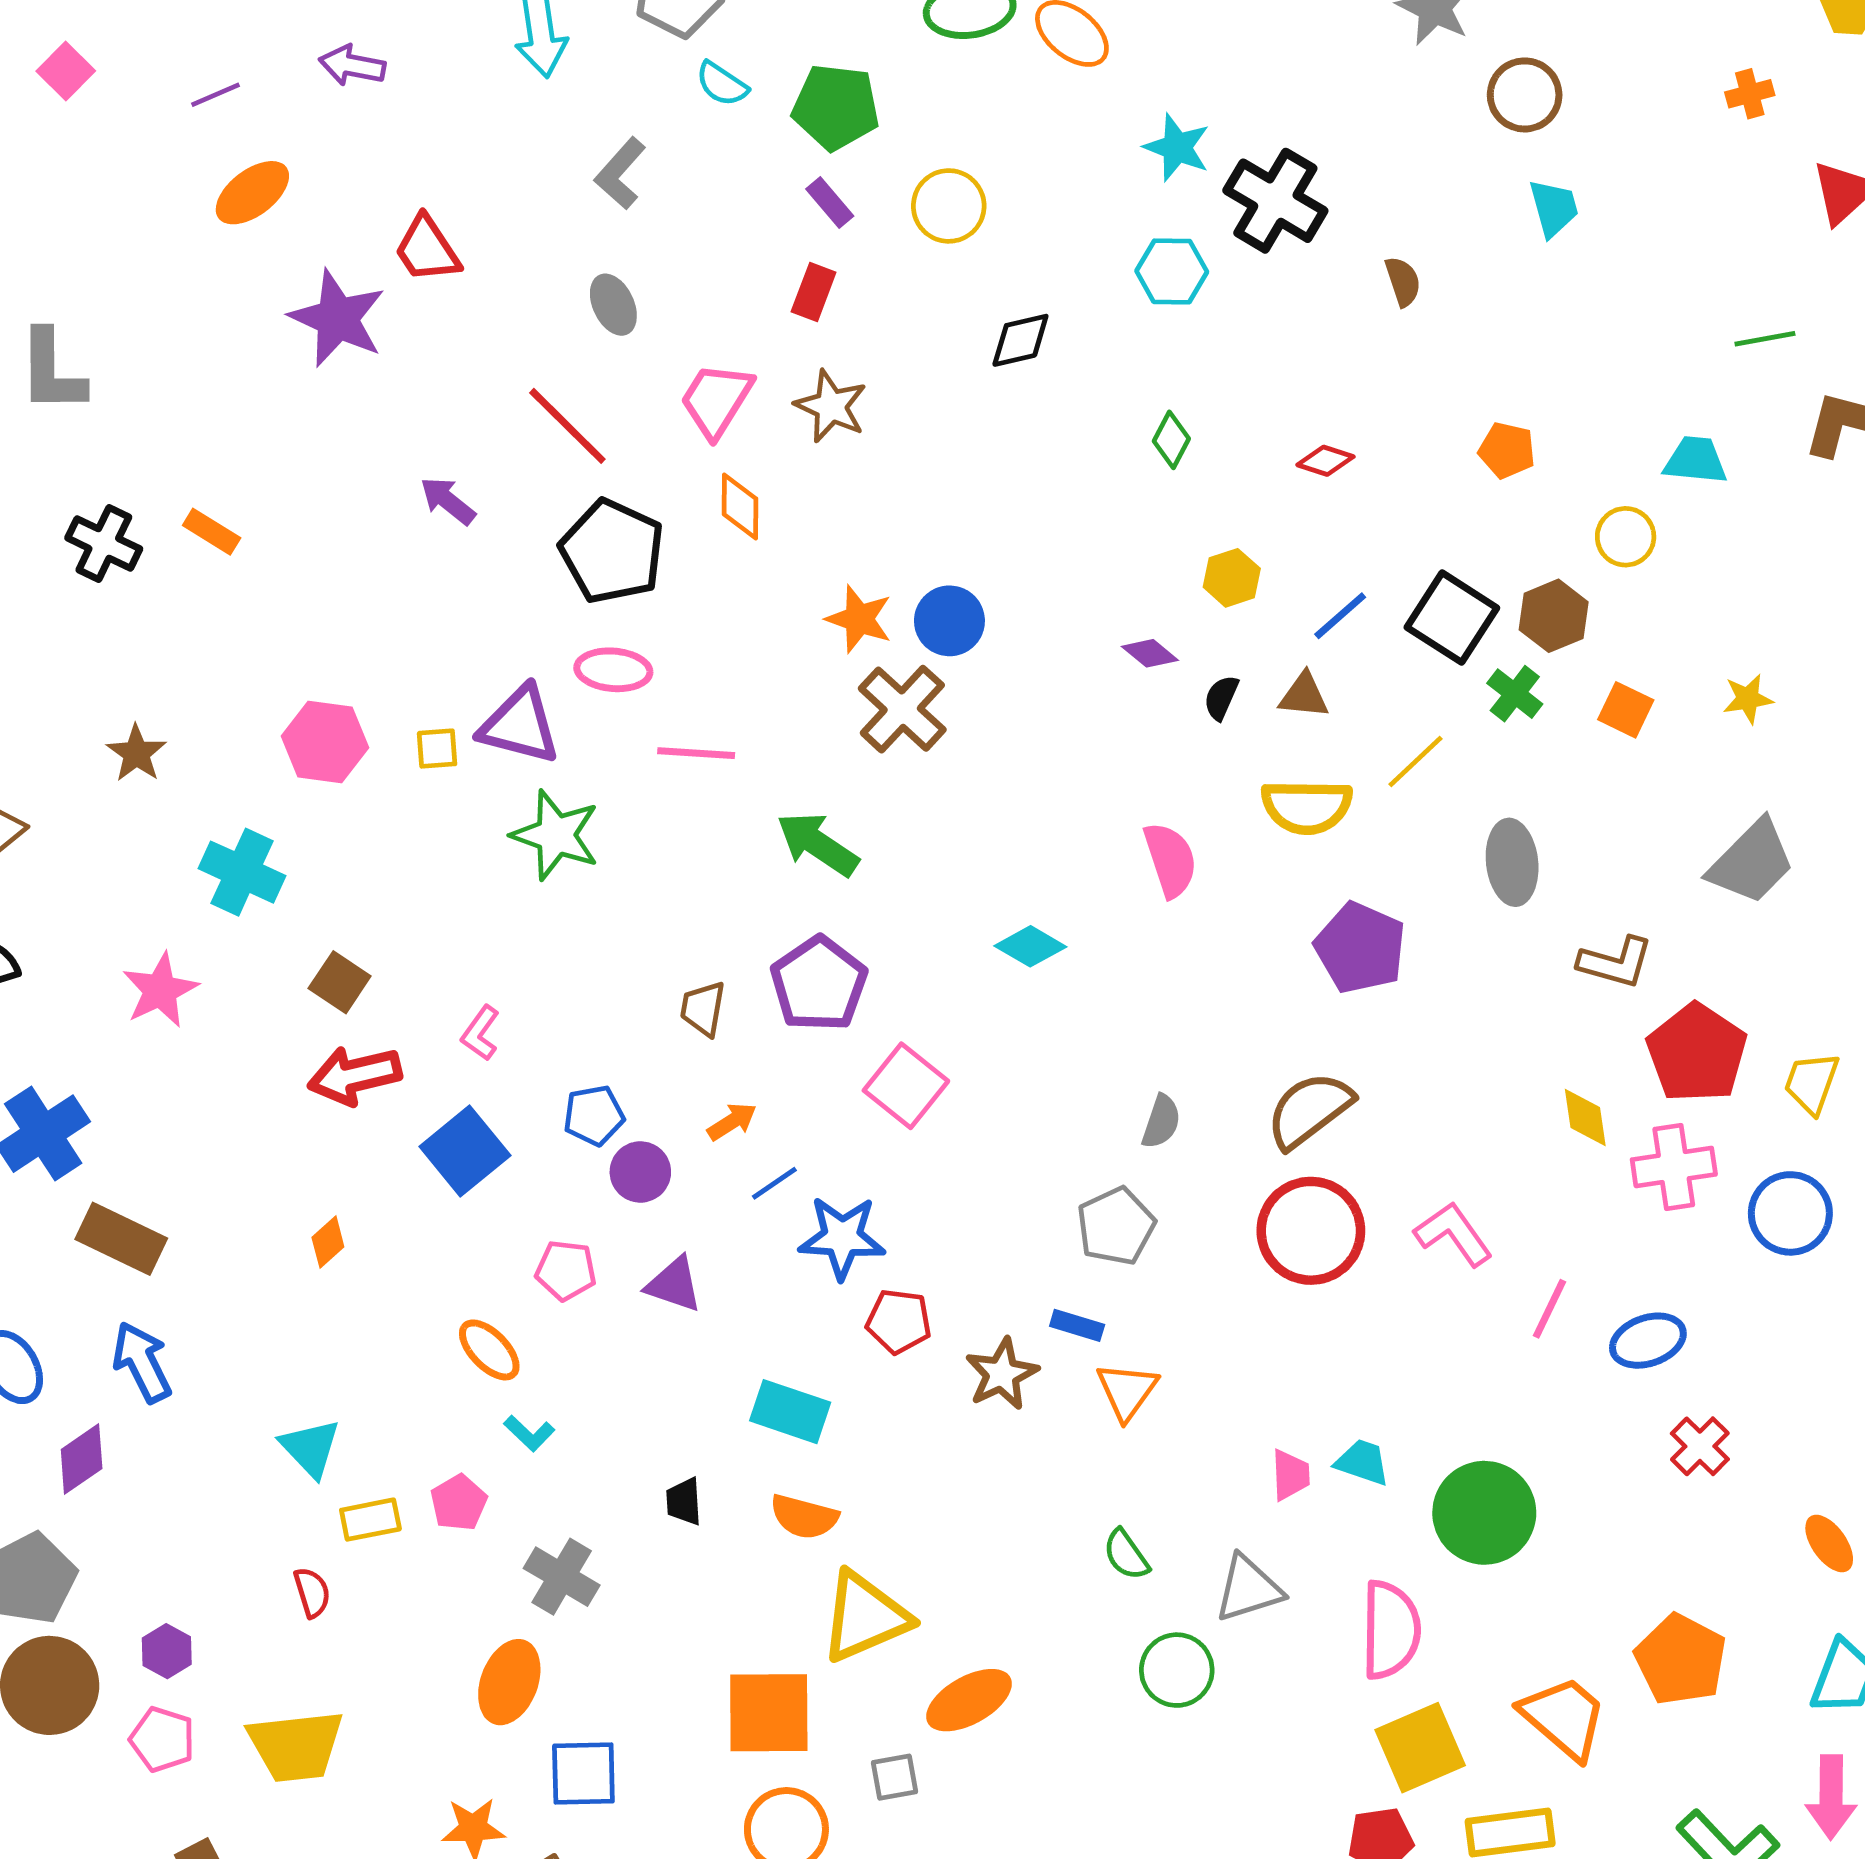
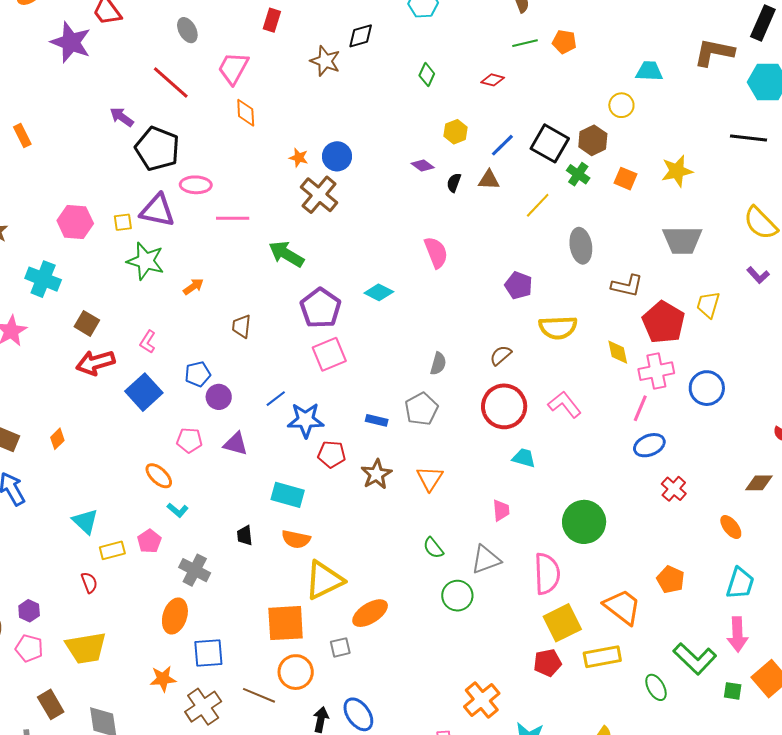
green line: (1765, 339) -> (525, 43), moved
brown star: (831, 406) -> (325, 61), moved
orange pentagon: (1507, 450) -> (564, 42), moved
orange rectangle: (212, 532) -> (22, 135), turned 35
black pentagon: (612, 551) -> (157, 149), moved
orange star: (859, 619) -> (299, 158), size x0.7
yellow star: (1748, 699) -> (677, 171), size x1.5
yellow semicircle: (1307, 807) -> (558, 328), moved
green star: (556, 835) -> (146, 261), moved
gray trapezoid: (1752, 862) -> (682, 240), turned 48
purple pentagon: (1360, 948) -> (519, 285), size x0.7
purple pentagon: (819, 984) -> (321, 308), moved
yellow trapezoid: (1812, 1083) -> (708, 305), moved
pink square: (906, 1086) -> (329, 354), turned 32
brown semicircle: (1309, 1110) -> (501, 355), size x0.6
orange arrow: (732, 1122) -> (193, 287), moved
orange diamond: (328, 1242) -> (57, 439), moved
pink line: (1550, 1309) -> (640, 408), moved
blue rectangle: (1077, 1325) -> (377, 420), moved
cyan trapezoid: (1363, 1462) -> (524, 458), moved
orange pentagon: (1681, 1659) -> (671, 580), size x0.7

